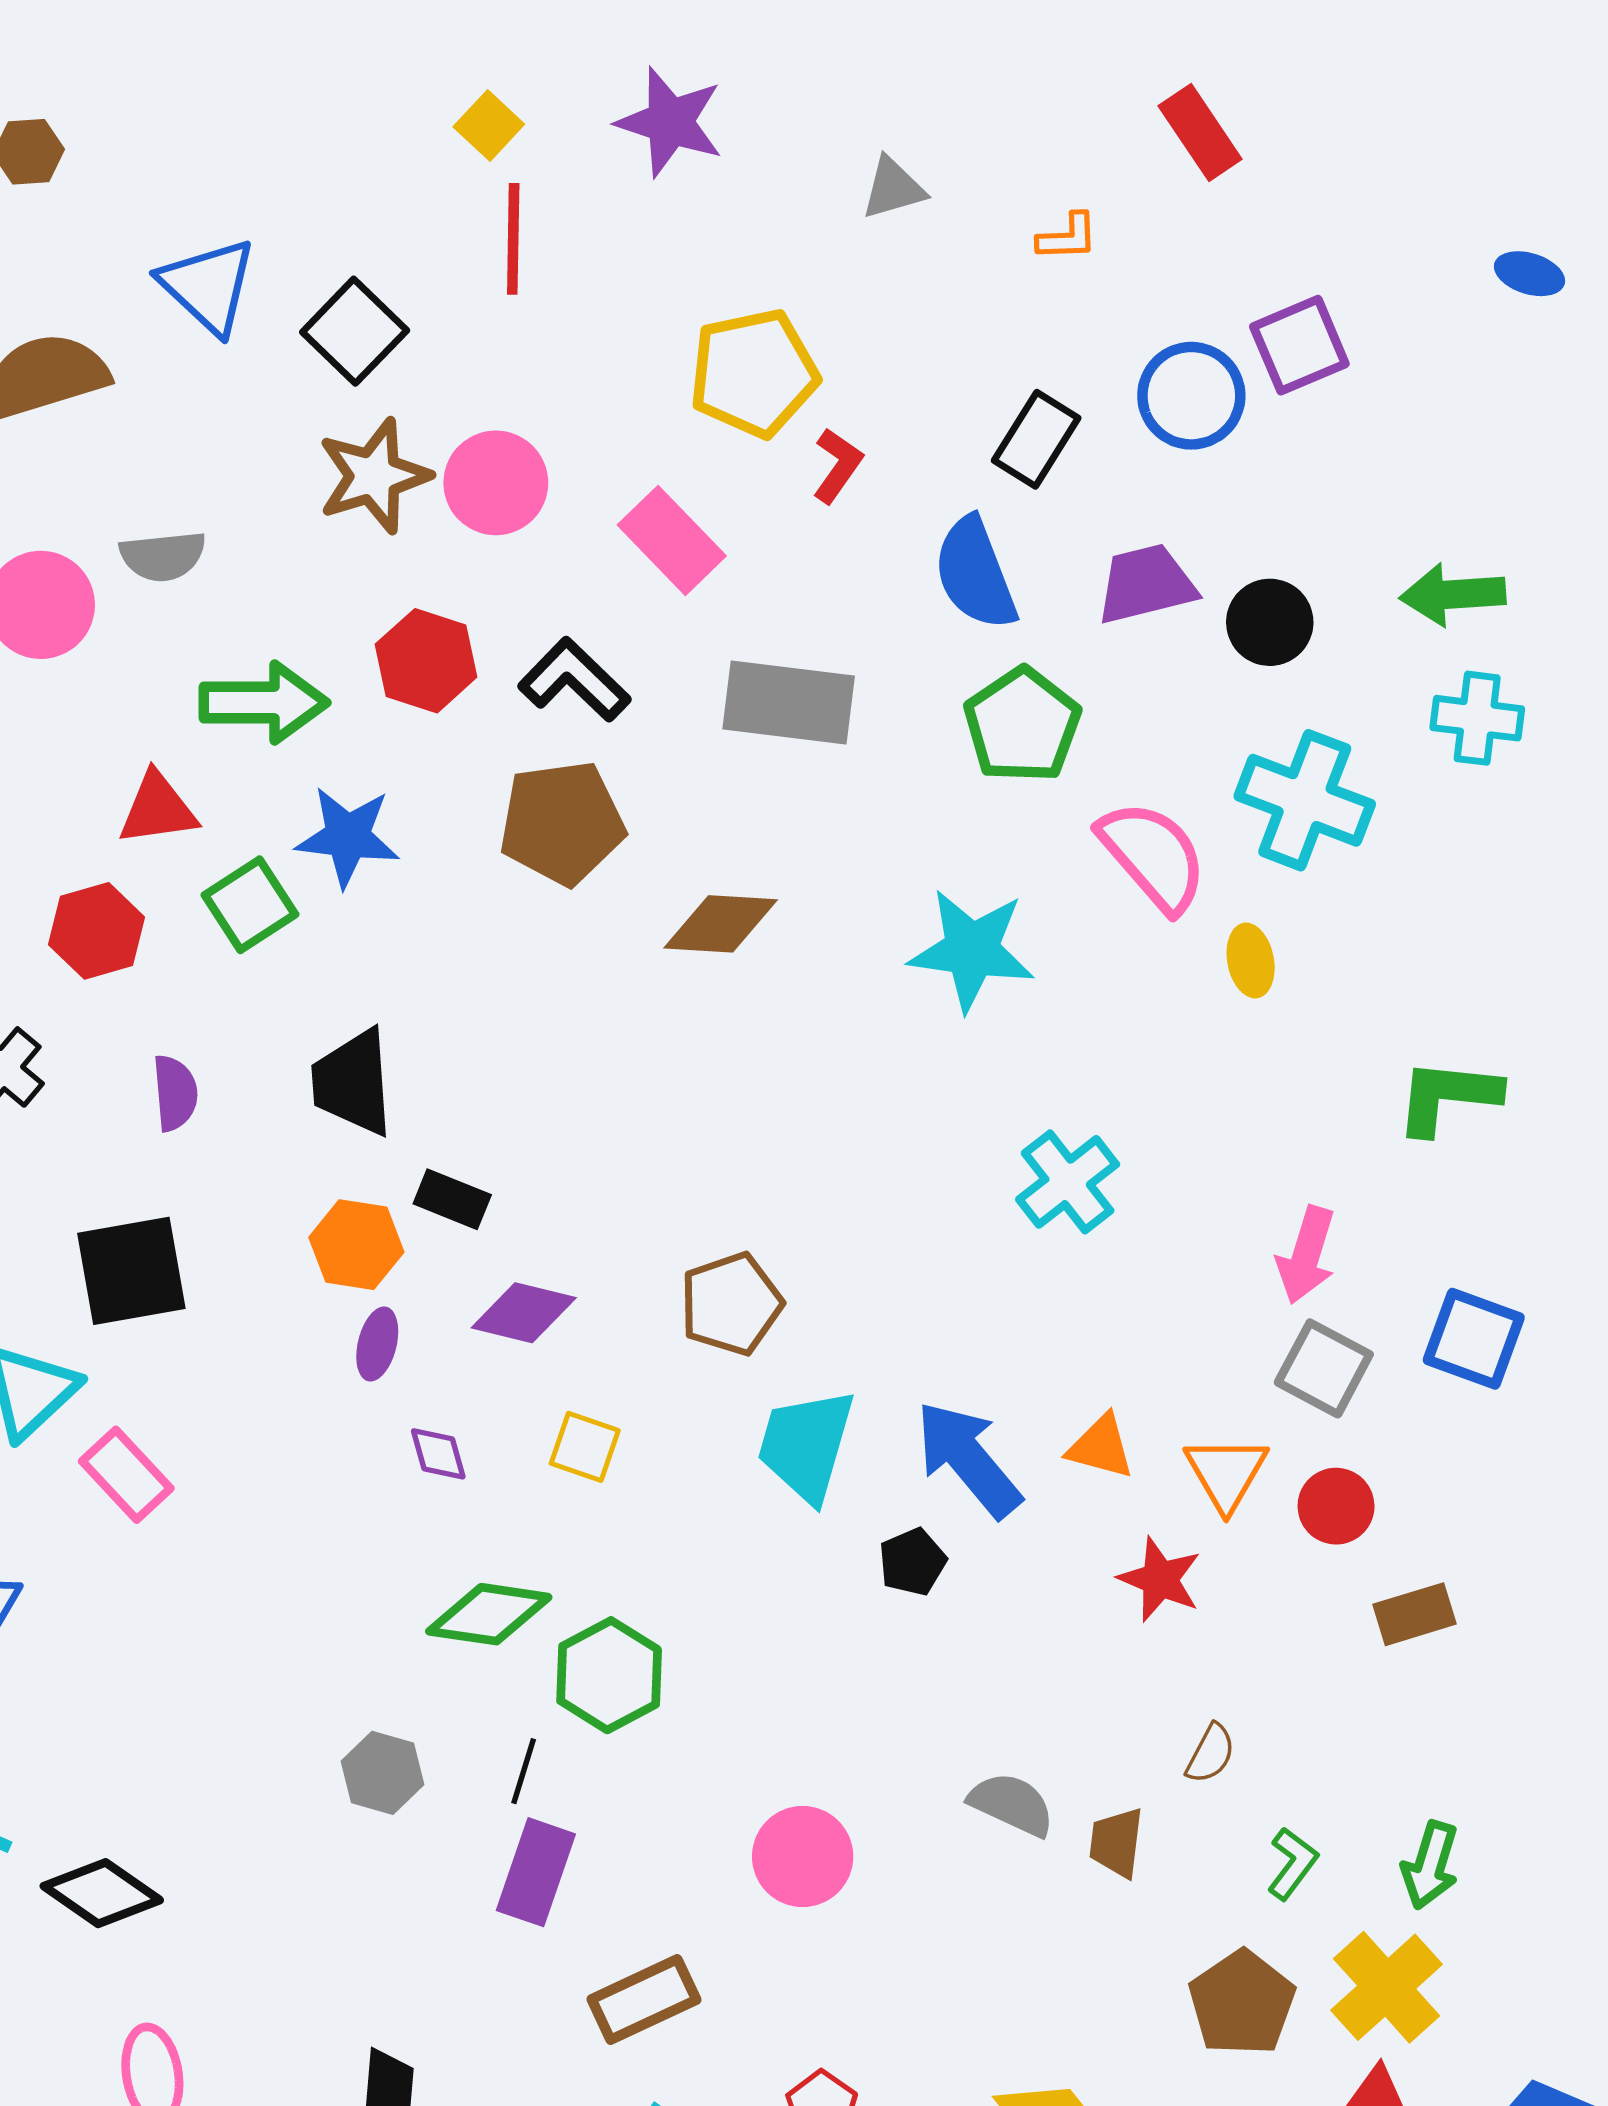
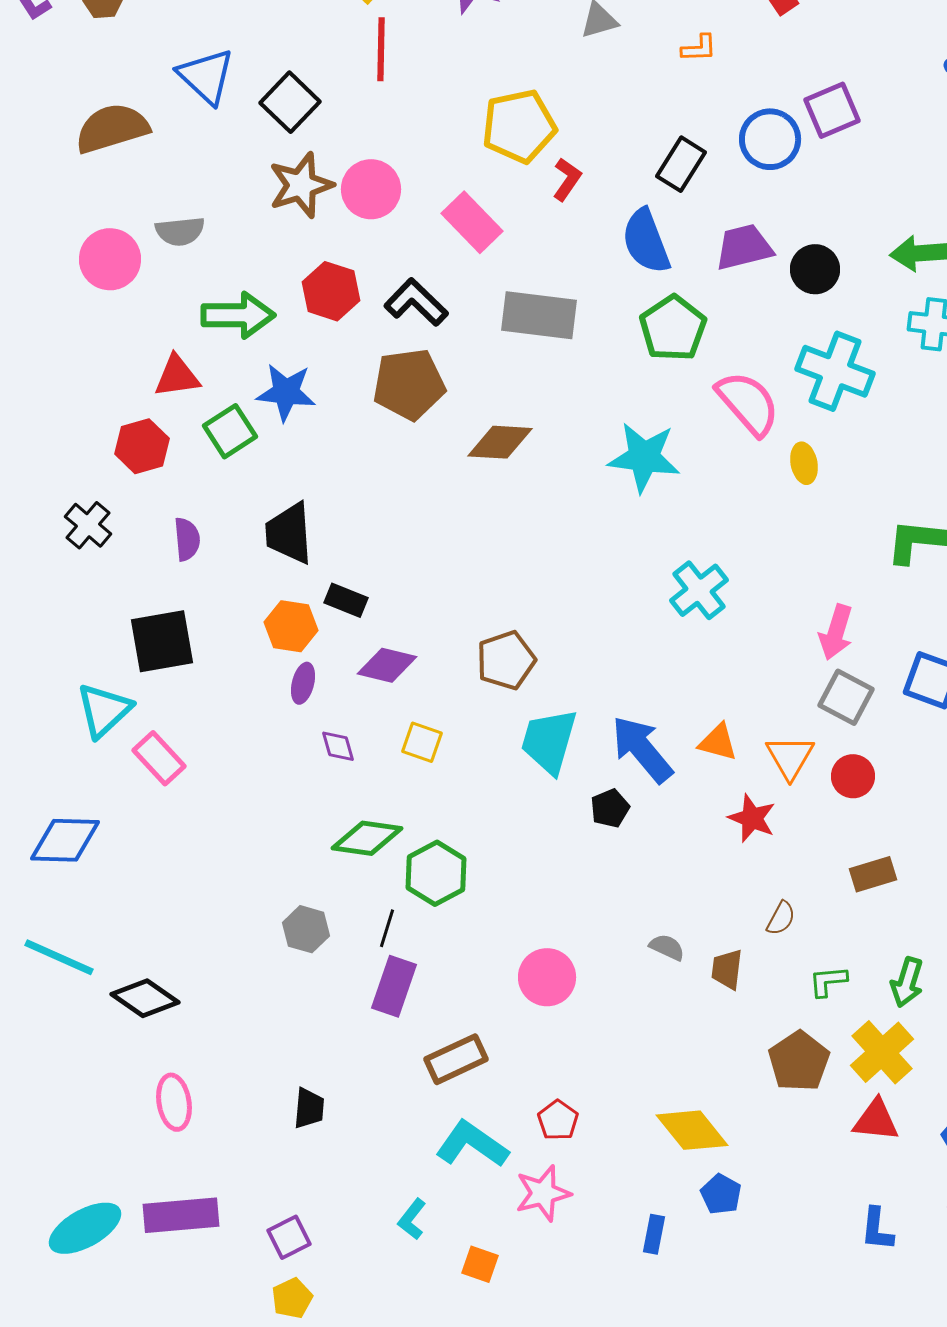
brown rectangle: (1414, 1614) -> (873, 874), moved
gray semicircle: (1012, 1804) -> (667, 947), size x0.7
green L-shape: (1292, 1863) -> (828, 981), turned -132

